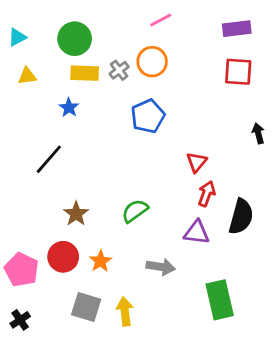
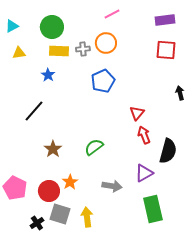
gray cross: (119, 70) -> (83, 49), turned 32
red arrow: (207, 194) -> (144, 135), turned -42
purple triangle: (197, 232) -> (144, 173), moved, turned -36
red circle: (63, 257) -> (49, 191), moved
black cross: (20, 320) -> (37, 223), moved

